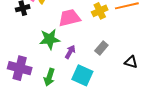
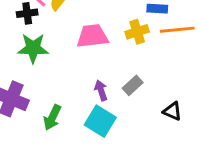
green star: (50, 39) -> (33, 48), moved
purple arrow: (70, 52) -> (101, 90), moved, turned -56

